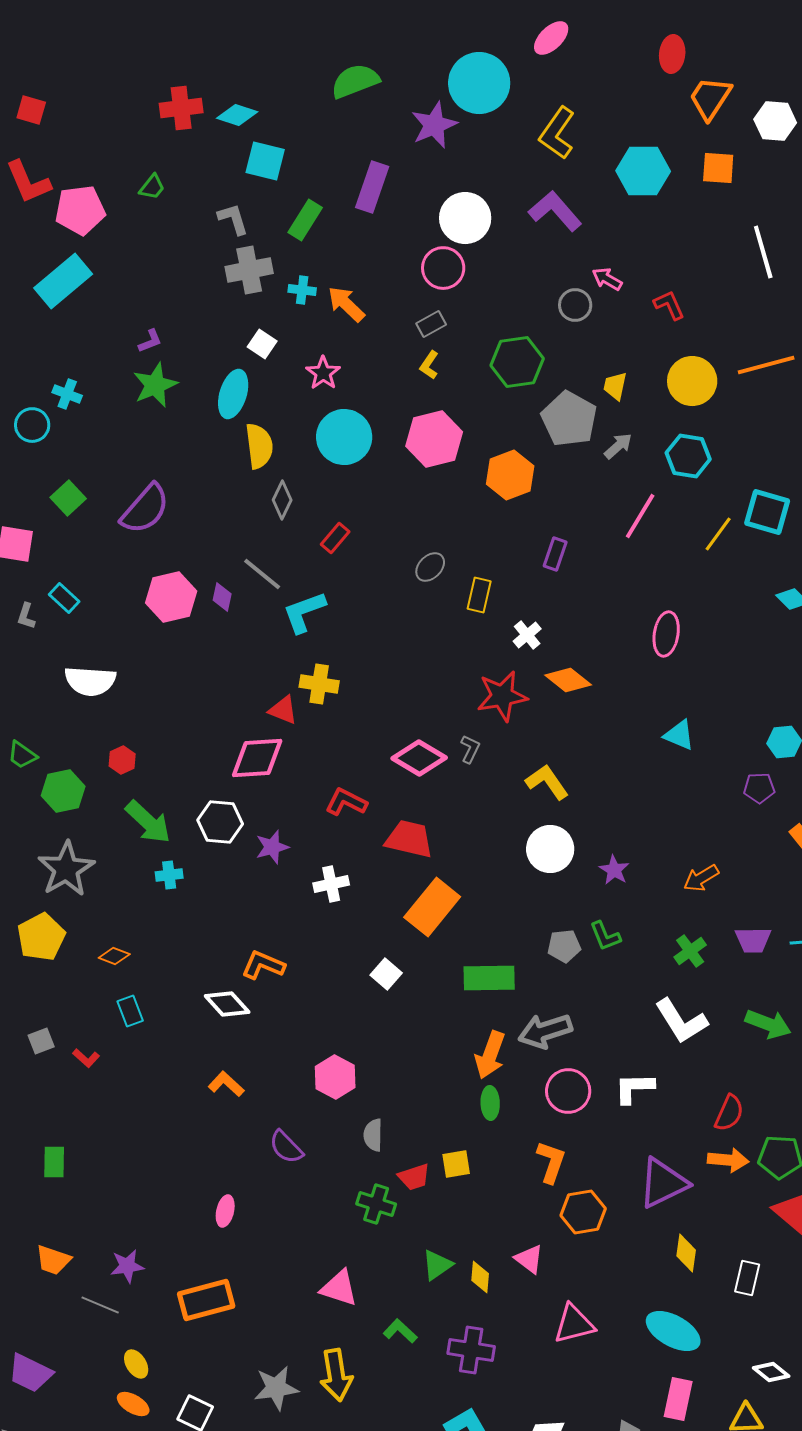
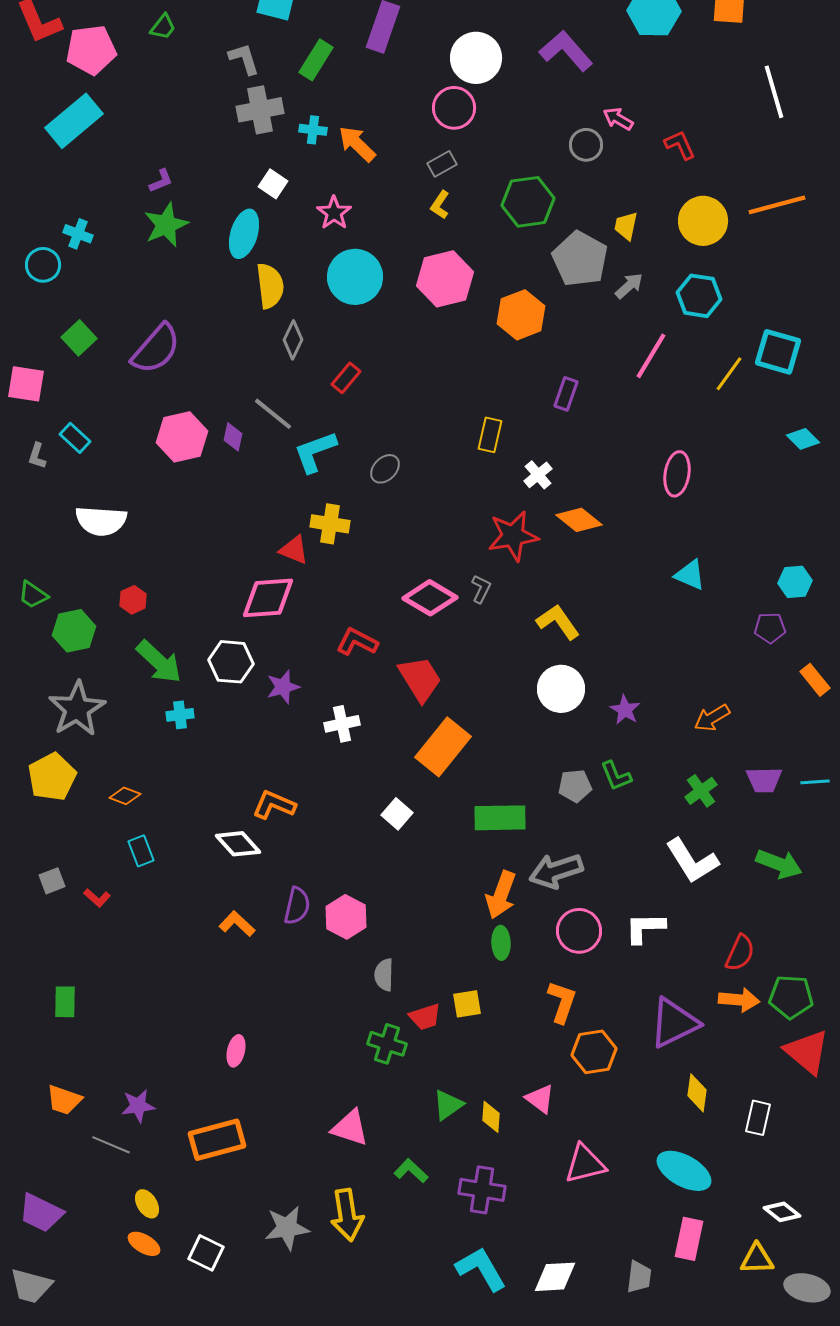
gray ellipse: (430, 567) -> (385, 469), moved
red trapezoid: (409, 839) -> (420, 679), turned 45
purple semicircle: (286, 1147) -> (297, 906), moved, turned -123

